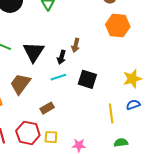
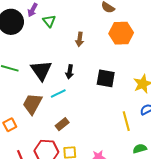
brown arrow: (76, 45) -> (80, 39), moved
cyan line: (58, 77) -> (58, 93), moved
black square: (87, 79) -> (106, 78), moved

